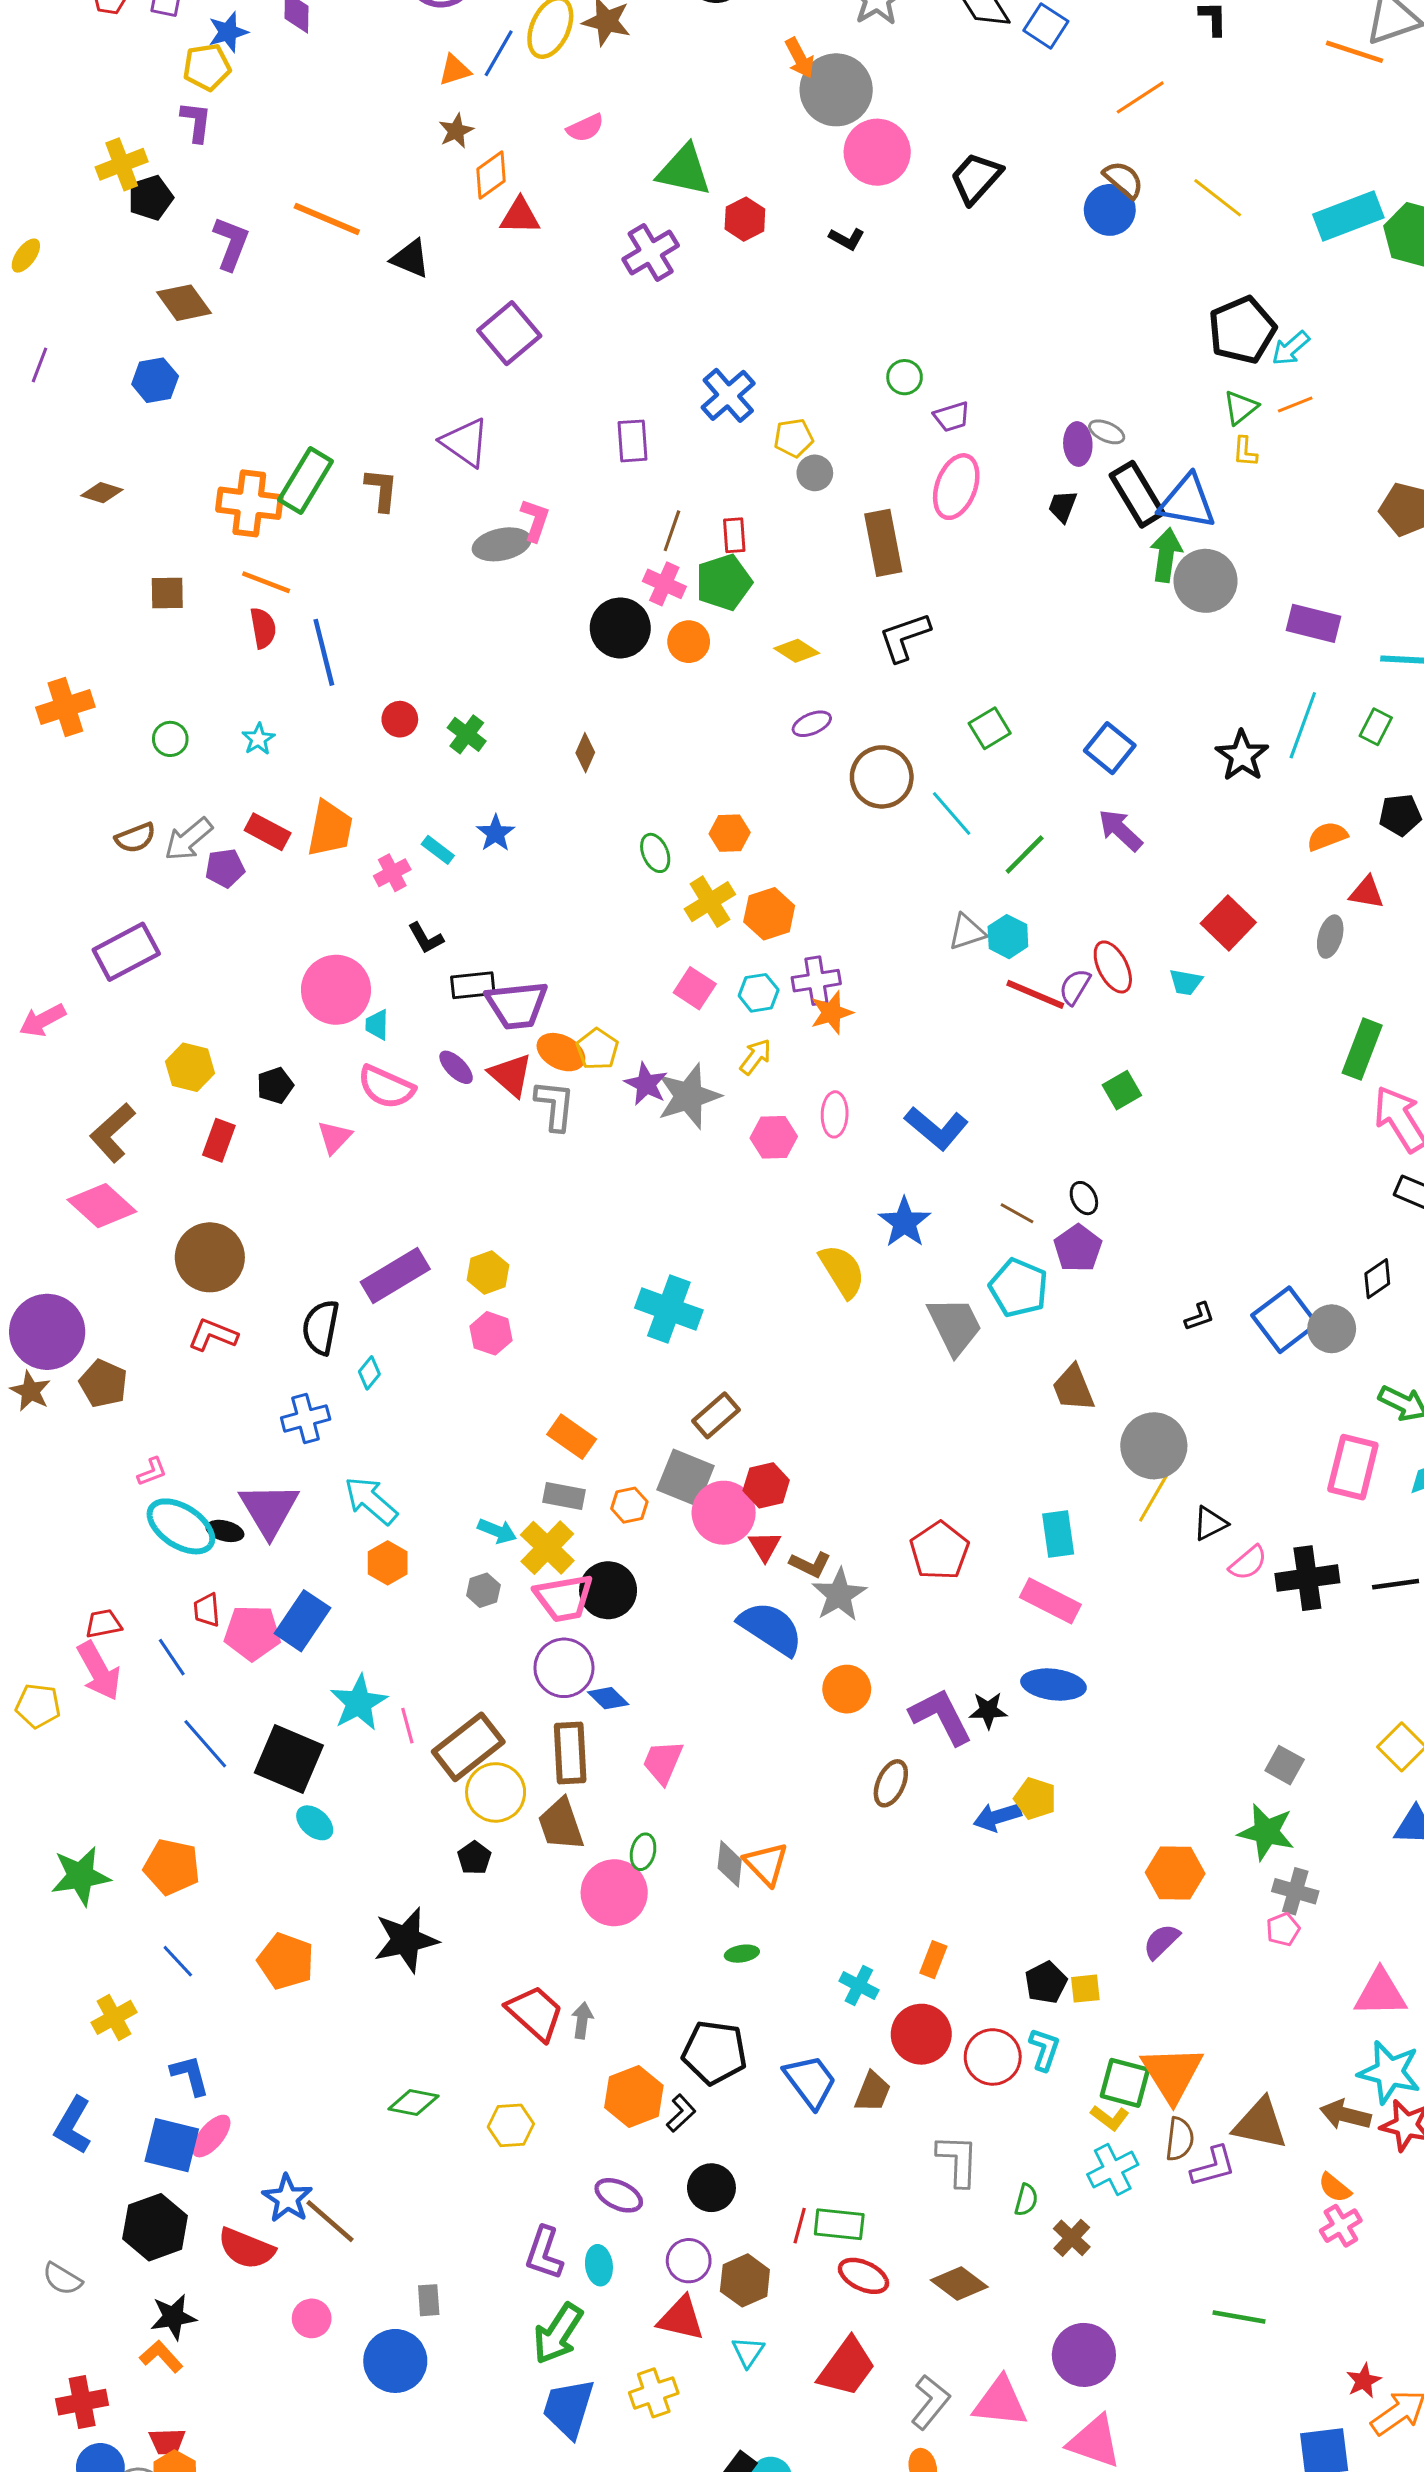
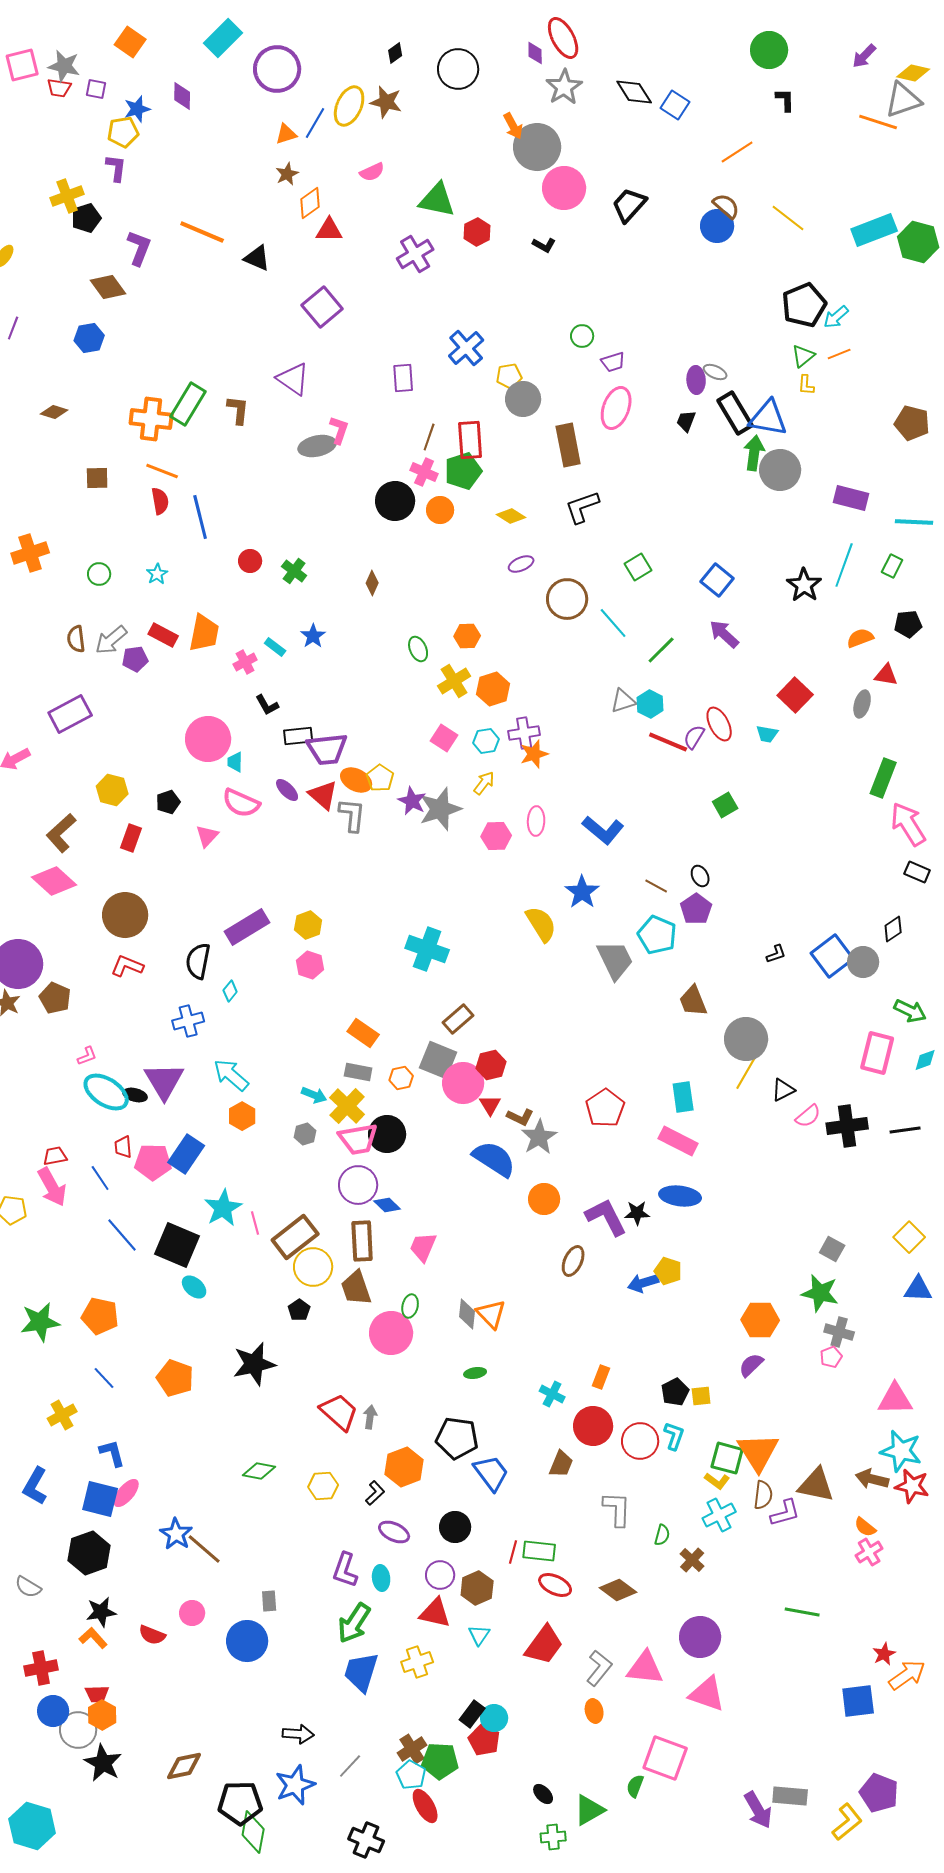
gray circle: (815, 473) -> (523, 399), size x1.5
red rectangle: (734, 535) -> (470, 440), size x1.6
brown semicircle: (135, 838) -> (76, 639), turned 104
blue trapezoid: (810, 2081) -> (491, 1473), moved
black L-shape: (681, 2113) -> (375, 1493), moved
red semicircle: (246, 2248) -> (152, 1635), moved, size x0.7

